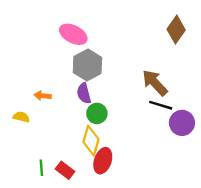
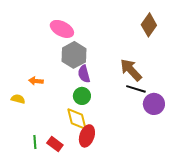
purple semicircle: (84, 93) -> (84, 74), moved
yellow diamond: (91, 141) -> (77, 119), turned -30

